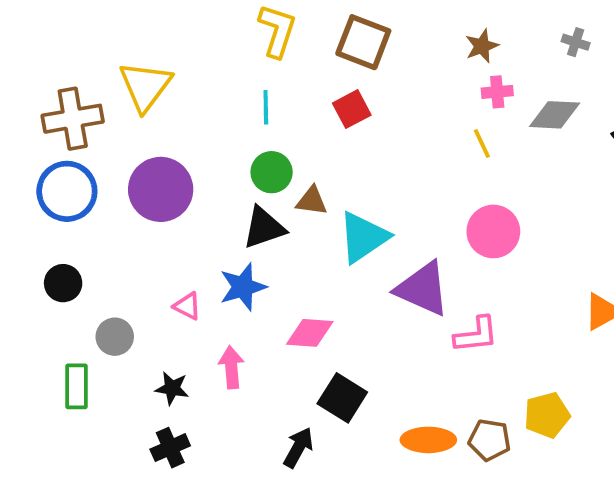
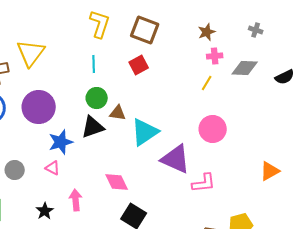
yellow line: (482, 144) -> (207, 83), turned 56
blue star: (243, 287) -> (61, 142), moved
pink diamond: (310, 333) -> (117, 182), turned 60
gray circle: (115, 337) -> (15, 170), moved
black star: (172, 388) -> (45, 211), turned 30

